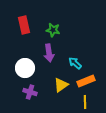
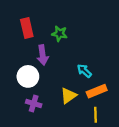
purple arrow: (49, 53) -> (43, 55), moved

